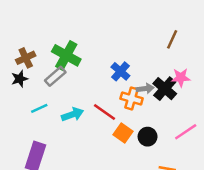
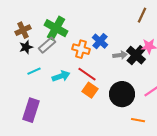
black star: (20, 79) -> (26, 47), moved
orange cross: (132, 98) -> (81, 49), moved
orange square: (123, 133) -> (90, 90), moved
black circle: (148, 137) -> (122, 94), size x1.6

